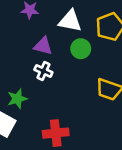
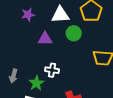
white cross: (43, 71) -> (52, 70), moved

